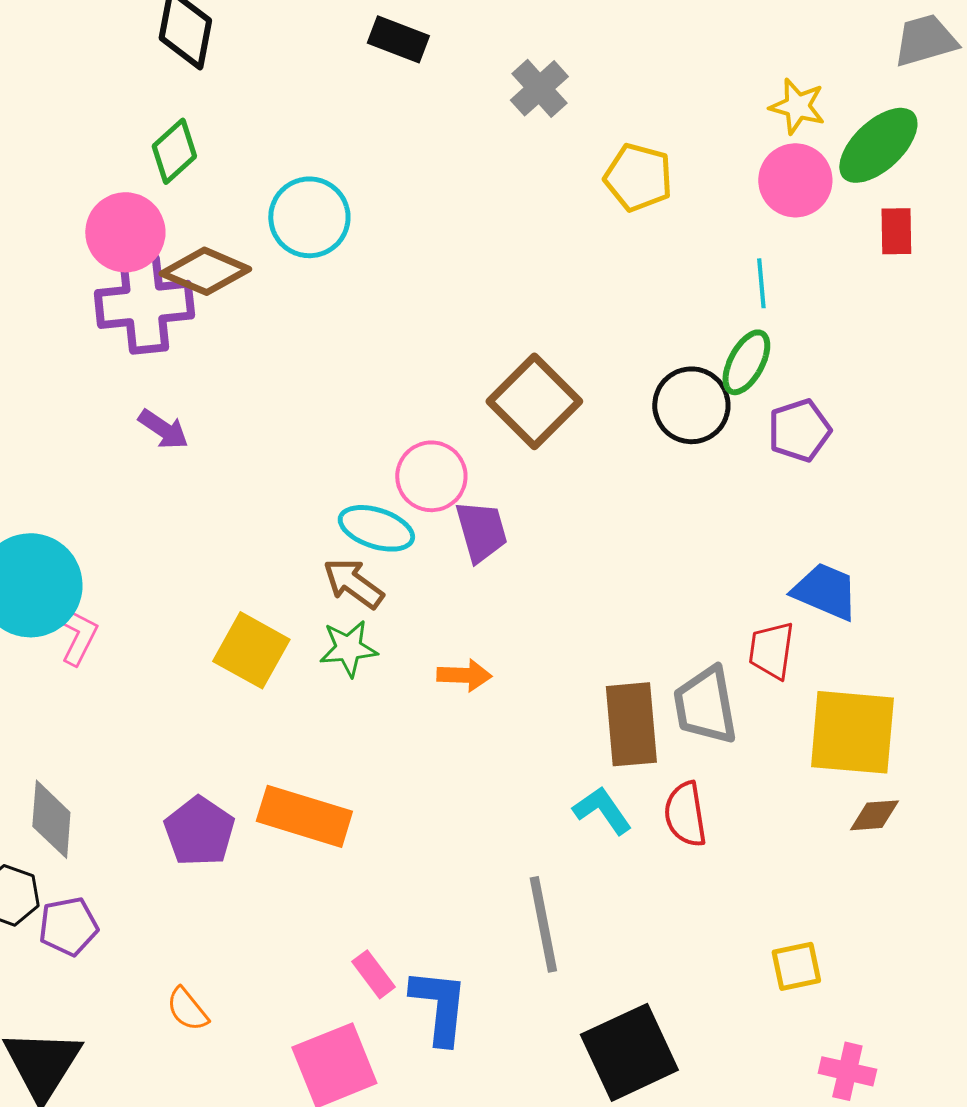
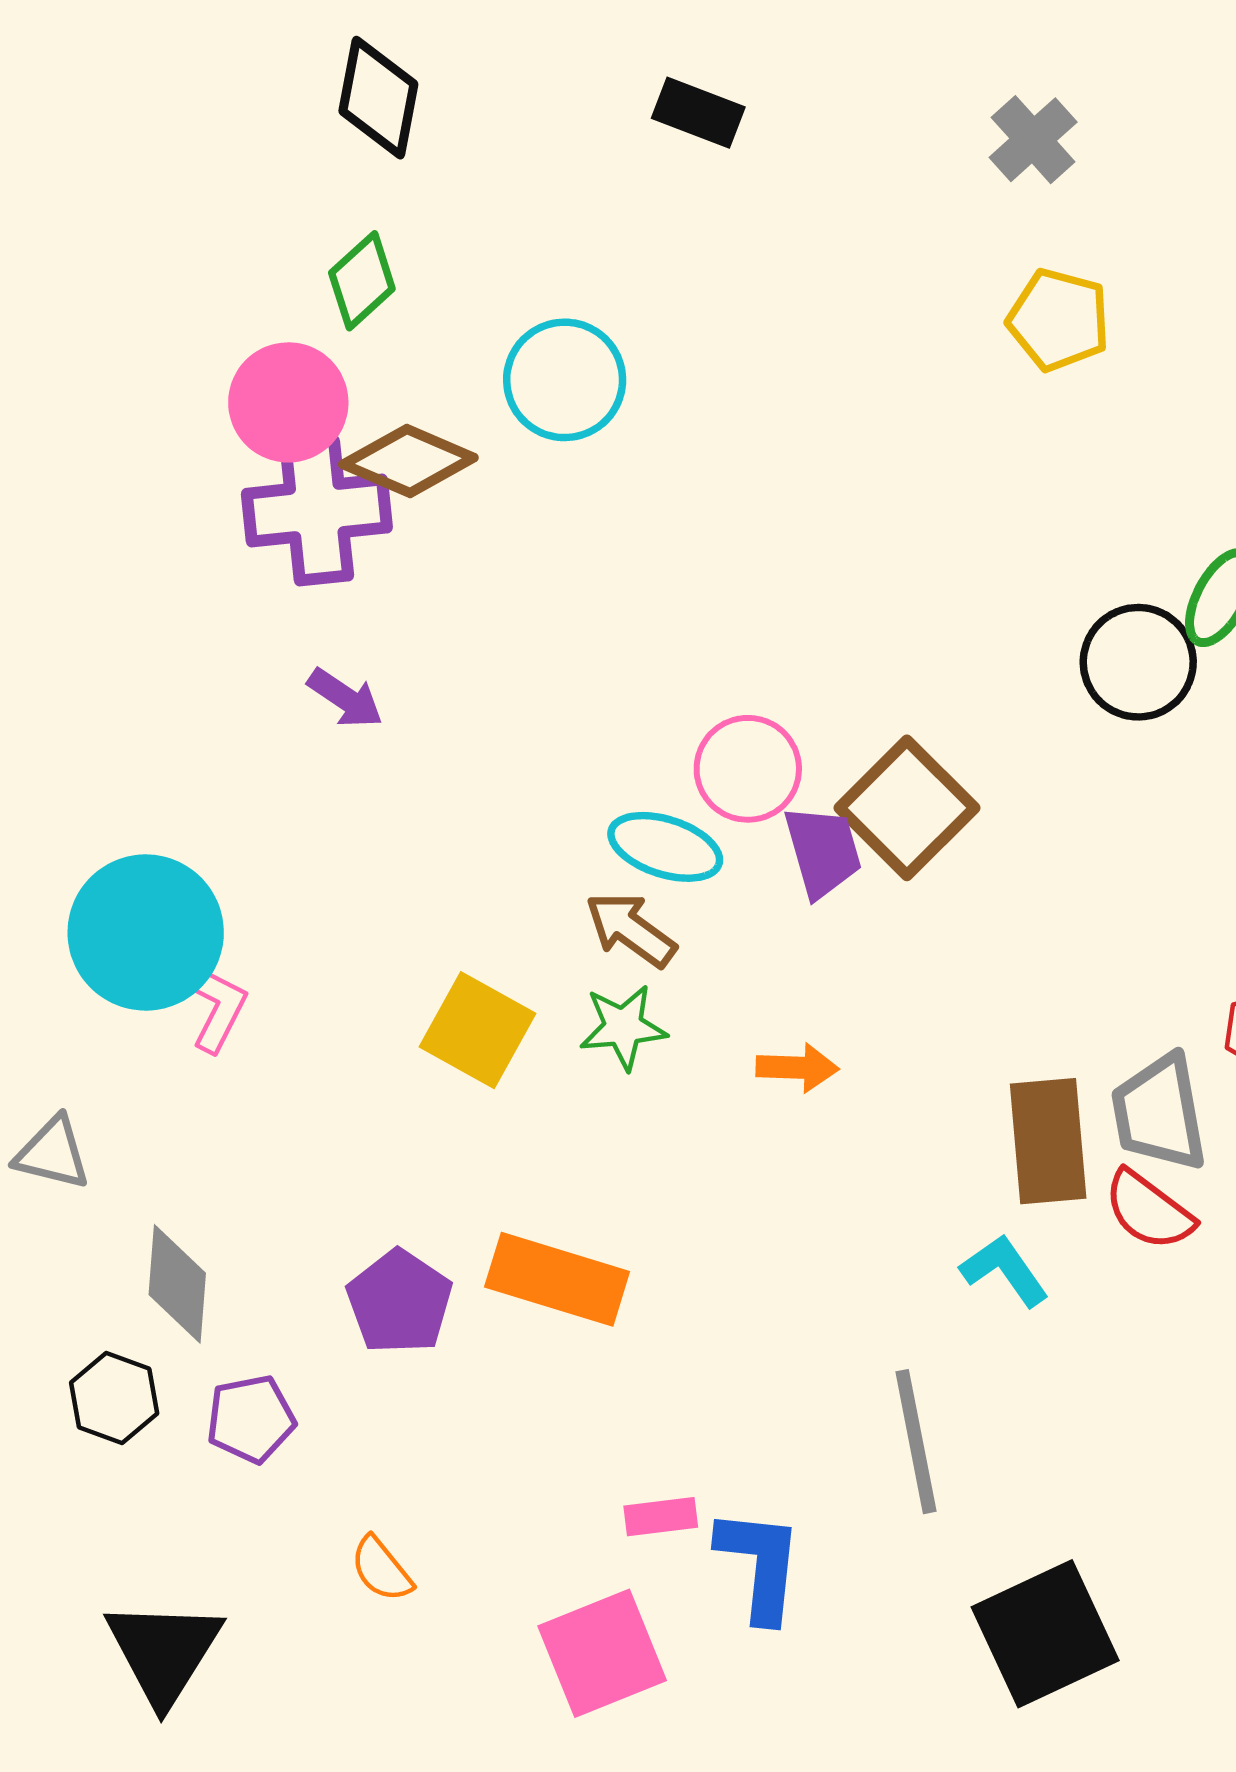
gray cross: (539, 88) -> (1033, 140), moved
brown square: (534, 401) -> (907, 808), moved
red semicircle: (685, 814) -> (1149, 1210), moved, turned -44
purple pentagon: (68, 926) -> (251, 1419), moved
pink rectangle: (373, 974) -> (661, 1517), turned -60

